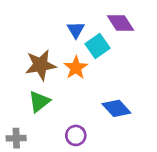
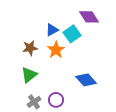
blue triangle: (76, 30) -> (52, 30), moved, turned 32
brown star: (41, 65) -> (30, 48), size x0.7
gray cross: (16, 138) -> (34, 102), moved, turned -32

